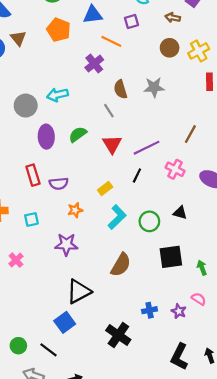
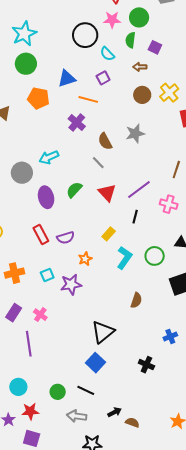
purple star: (66, 244) -> (71, 284), moved
brown semicircle: (121, 265) -> (136, 300), size x0.7
black cross: (118, 335) -> (146, 365), size x0.7

